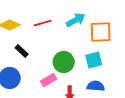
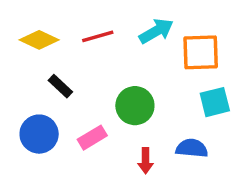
cyan square: (94, 60) -> (215, 102), moved
pink rectangle: (49, 80) -> (92, 138), moved

